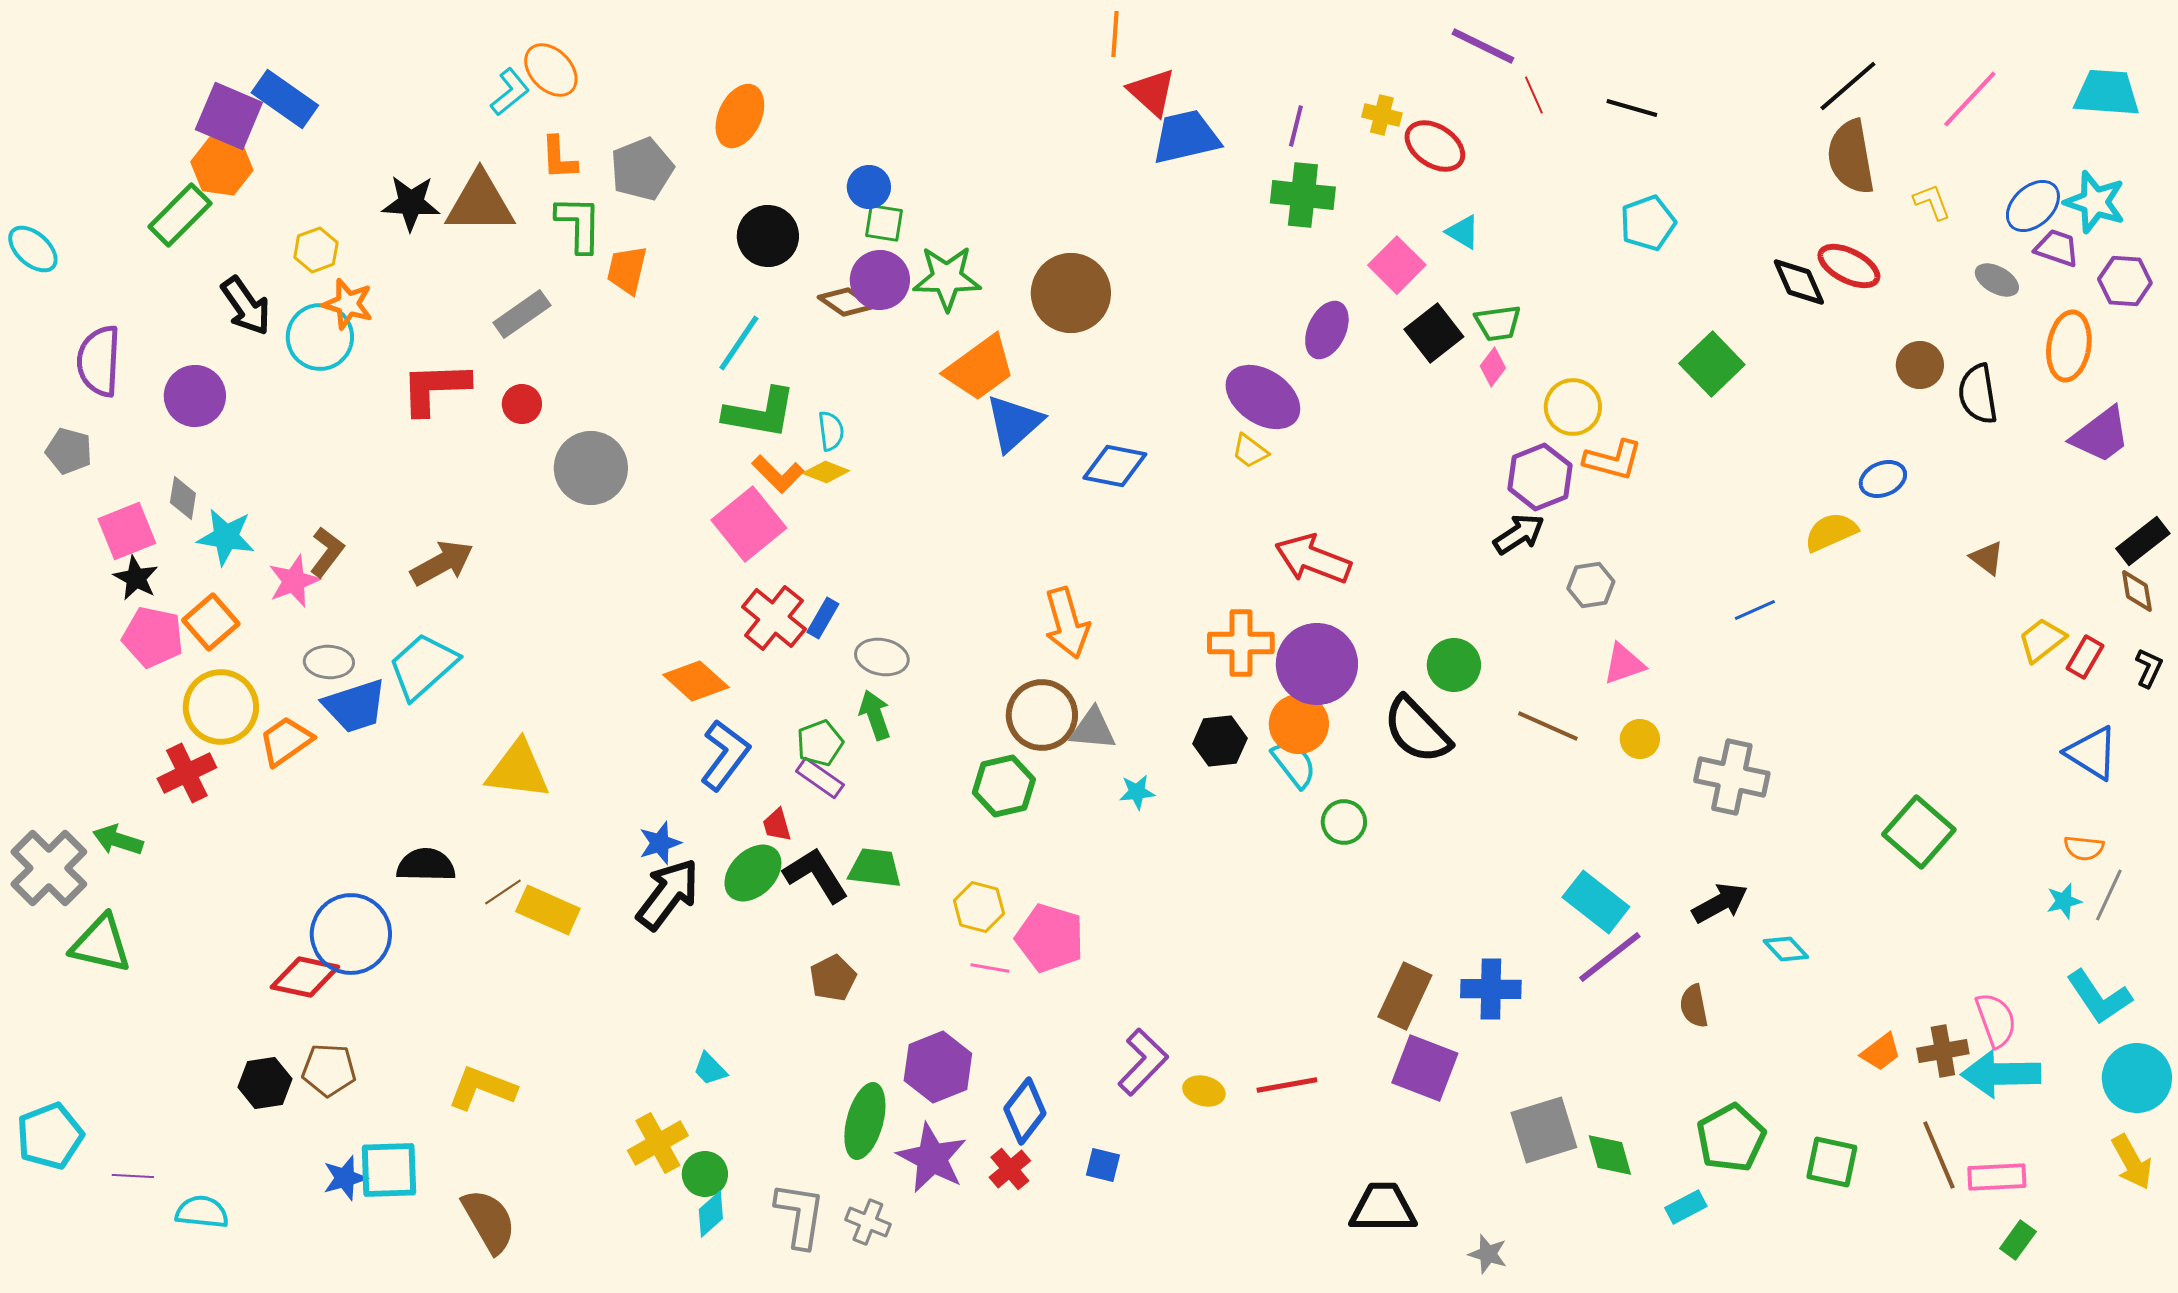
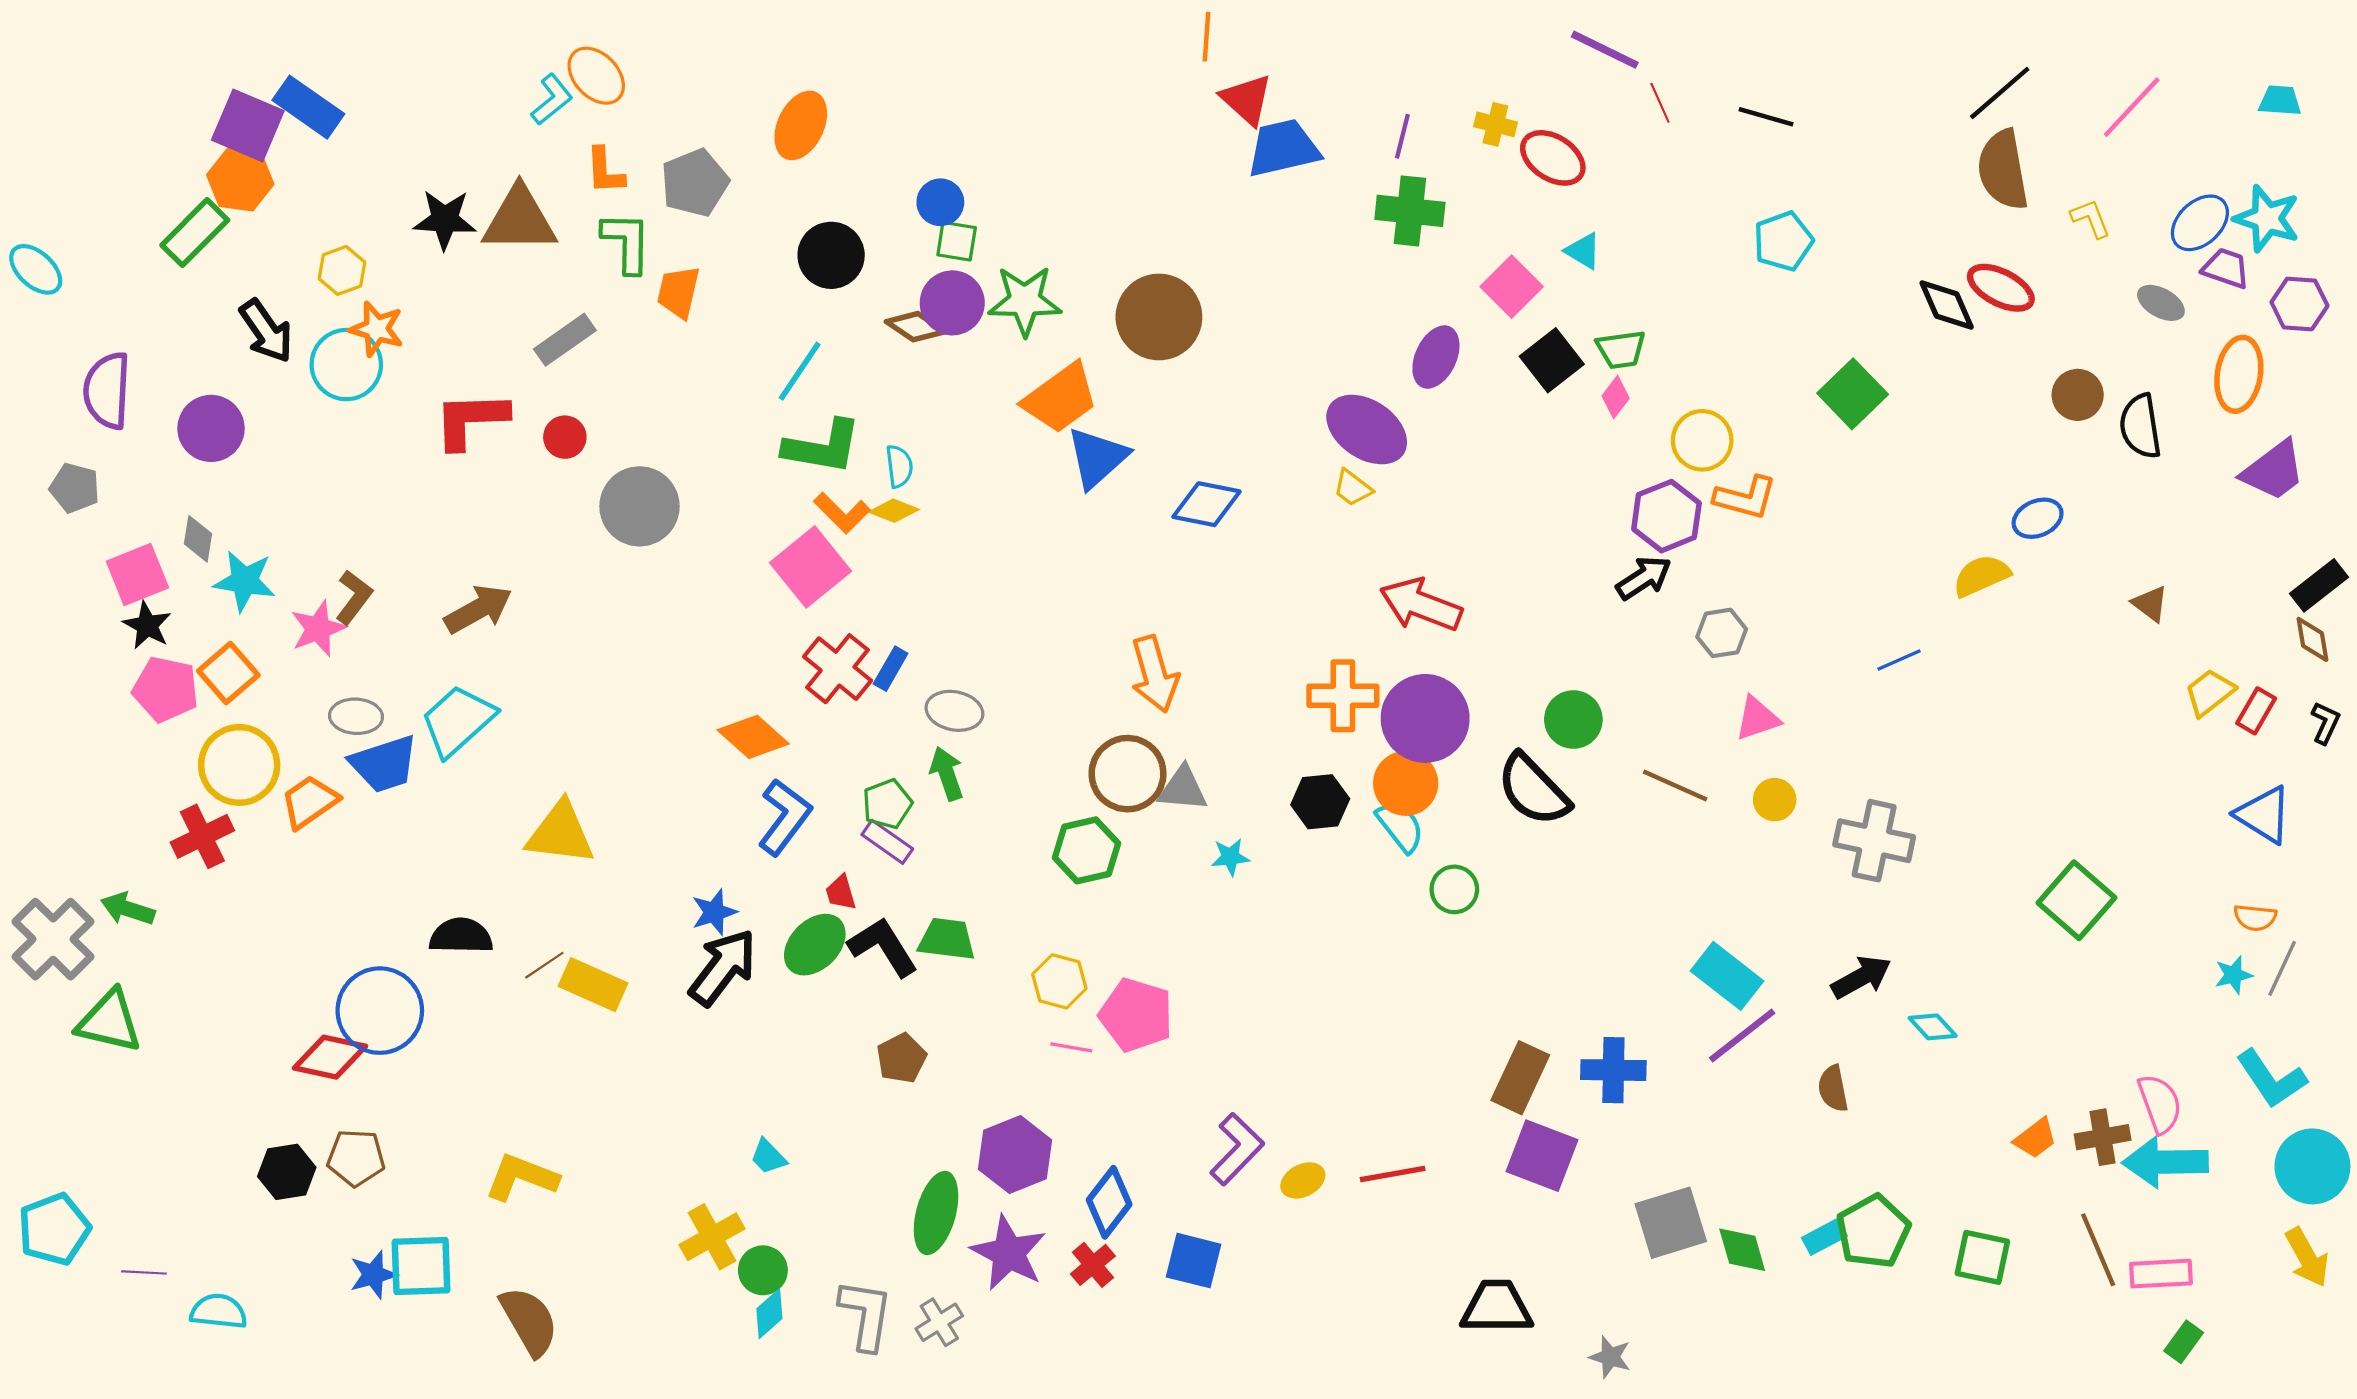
cyan trapezoid: (2107, 93) -> (2280, 101), size x0.6
yellow ellipse: (1204, 1091) -> (1303, 1180), turned -42
blue square: (1103, 1165) -> (1194, 1261), size x1.5
cyan rectangle: (1686, 1207) -> (1824, 1237), moved
gray cross: (868, 1222) -> (939, 1322), turned 36

